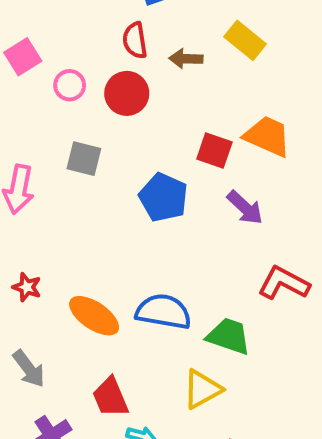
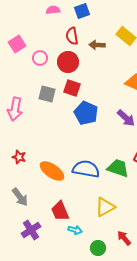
red square: (214, 151) -> (72, 88), moved
green trapezoid: (229, 336) -> (118, 168), moved

